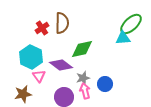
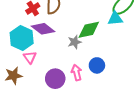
green diamond: (82, 49) -> (89, 30), moved
purple diamond: (61, 65) -> (43, 29), moved
gray star: (83, 78) -> (75, 42), moved

